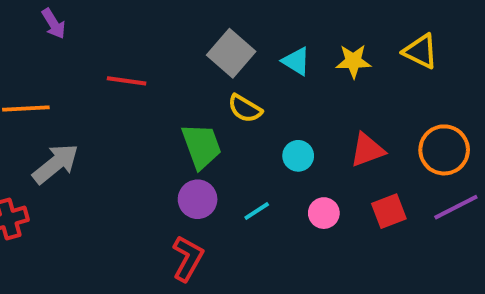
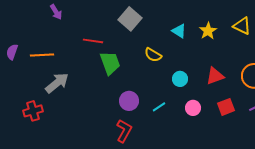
gray square: (231, 53) -> (130, 19), moved
yellow star: (353, 61) -> (208, 31), turned -30
green trapezoid: (202, 146) -> (110, 63), moved

